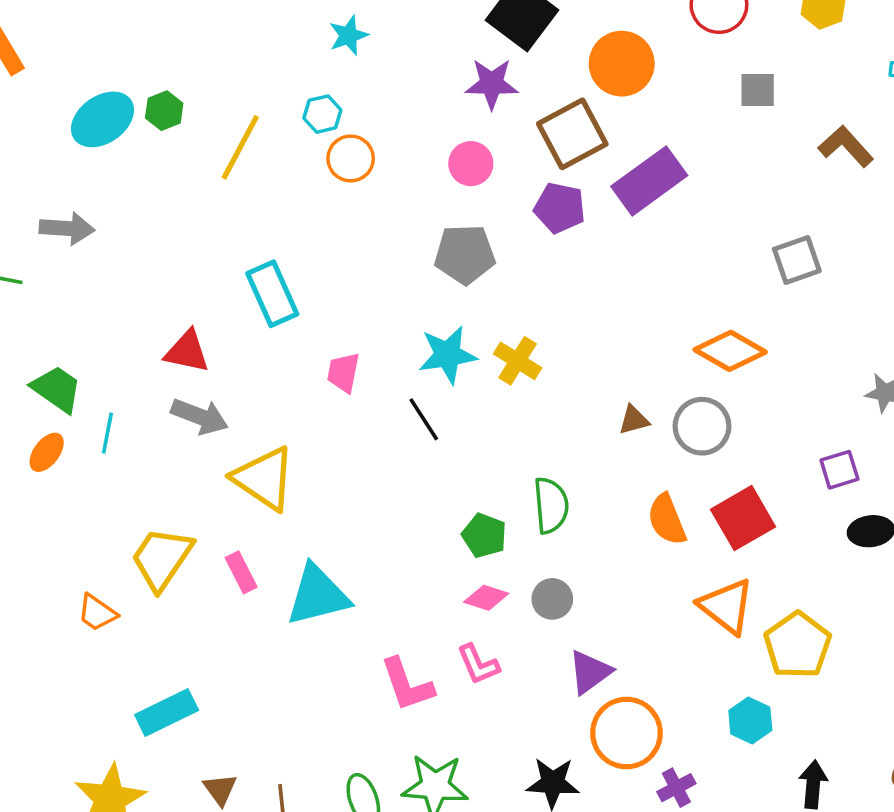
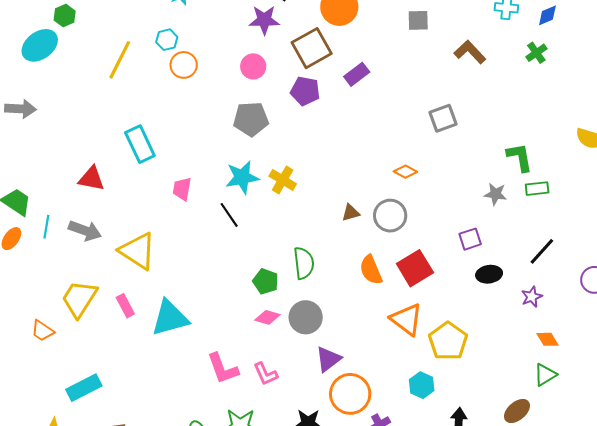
green hexagon: (164, 111) -> (65, 16), moved
purple rectangle: (649, 181) -> (357, 74), size x0.6
orange diamond: (730, 351) -> (405, 172), size x0.6
gray arrow: (200, 416) -> (85, 231), moved
gray circle: (552, 599) -> (306, 317), size x1.4
pink L-shape: (478, 664) -> (266, 374), moved

